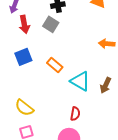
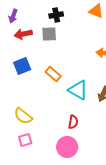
red arrow: (24, 24) -> (23, 34), turned 90
gray square: (51, 24) -> (49, 34), turned -35

